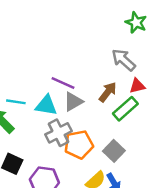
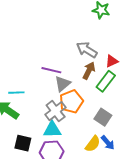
gray arrow: (124, 60) -> (87, 50), moved
cyan triangle: (46, 105) -> (52, 130), moved
orange pentagon: (79, 145) -> (71, 102), moved

